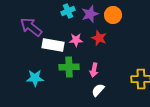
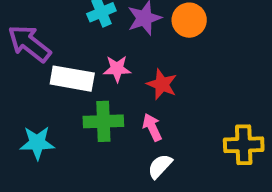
red star: (99, 38) -> (162, 84), moved
pink arrow: (94, 70) -> (152, 127), turned 144

